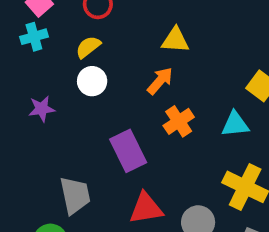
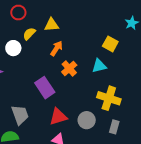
yellow triangle: (175, 40) -> (52, 25), moved
yellow semicircle: (88, 47) -> (29, 34), moved
white circle: (92, 81) -> (13, 48), moved

